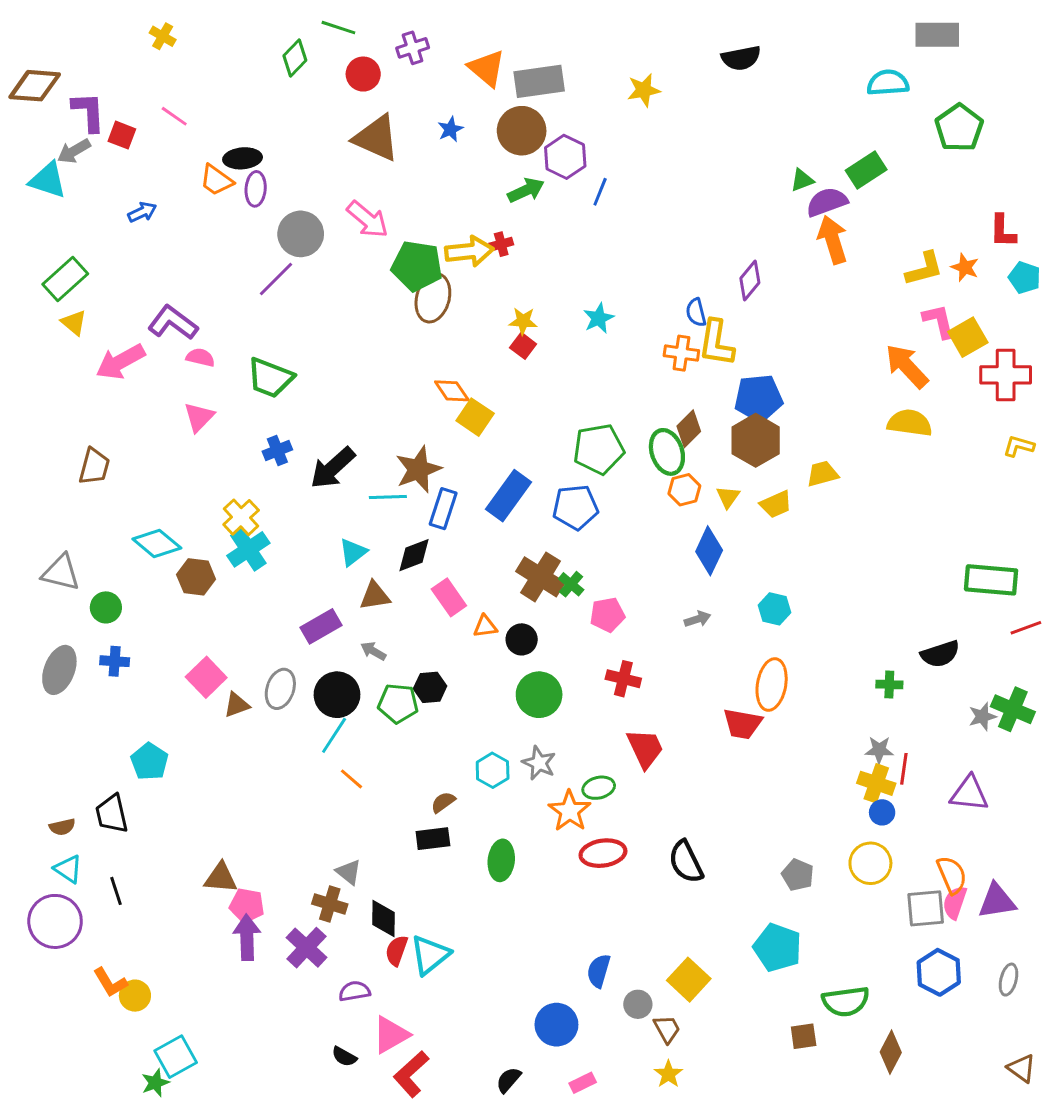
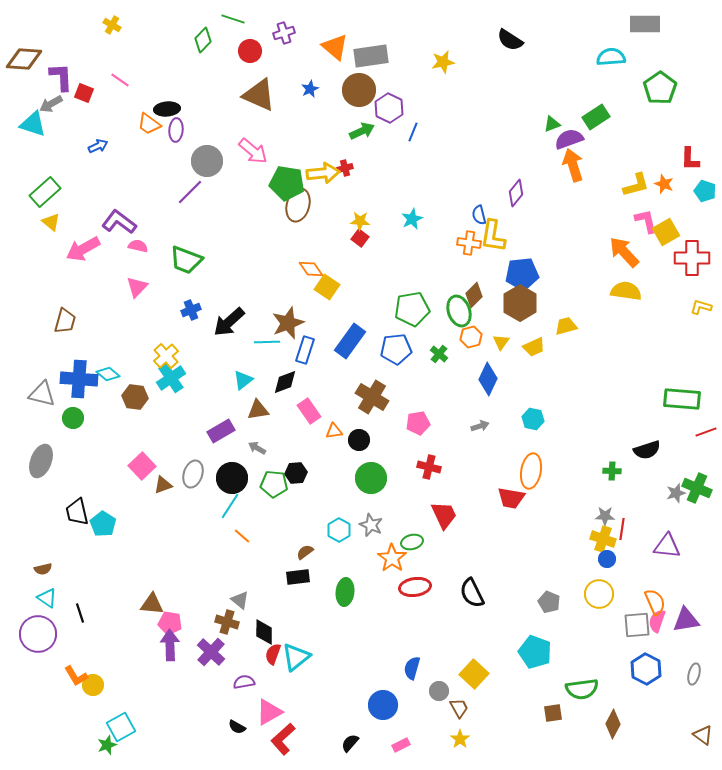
black semicircle: (741, 58) -> (510, 40), turned 44
cyan diamond: (157, 544) -> (108, 374), size x0.7
green cross: (571, 584) -> (439, 354), moved
blue cross: (115, 661) -> (79, 379), moved, size x1.8
black trapezoid: (112, 814) -> (77, 512), moved

